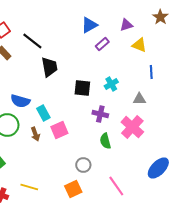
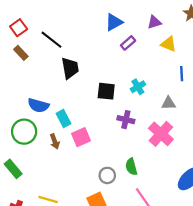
green semicircle: (105, 141) -> (131, 167), moved

